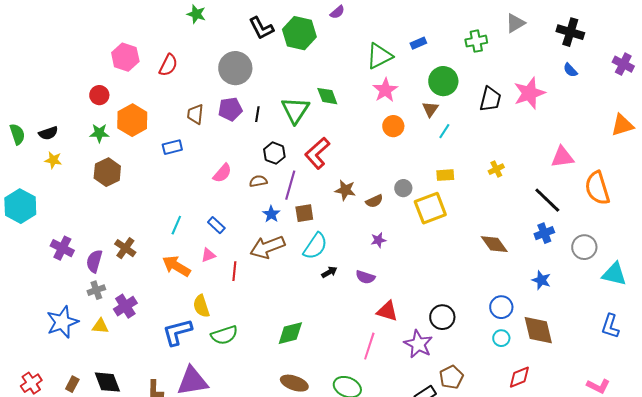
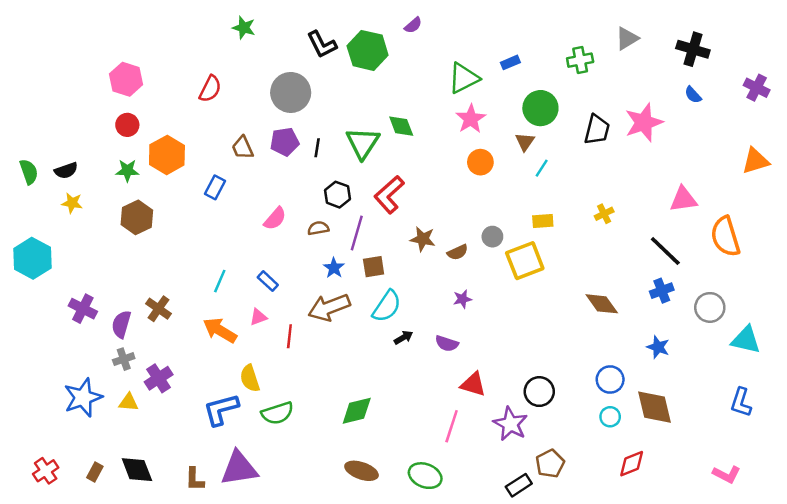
pink hexagon: (125, 57) -> (126, 79), moved
brown trapezoid: (195, 114) -> (243, 148), turned -30
blue rectangle: (172, 147) -> (215, 187), turned -48

